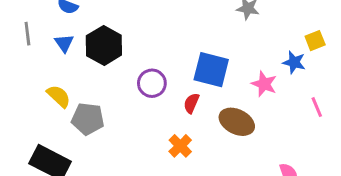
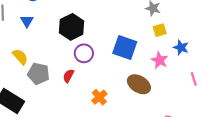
yellow square: (315, 41) -> (160, 30), moved
black hexagon: (104, 45) -> (72, 27), moved
red semicircle: (191, 103) -> (68, 76), moved

